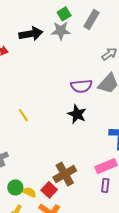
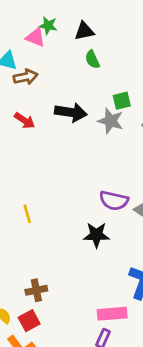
black star: (77, 114) -> (96, 235), turned 30
brown cross: (65, 174) -> (36, 290), moved, size x0.7

